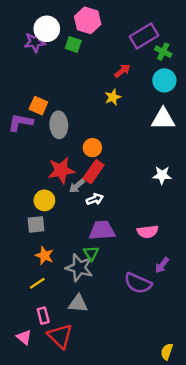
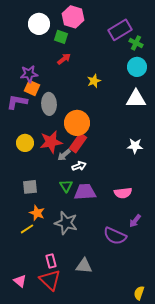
purple star: (35, 42) -> (29, 74), moved
red arrow: (122, 71) -> (64, 59), moved
orange circle: (92, 148) -> (77, 123), size x1.6
yellow circle: (44, 200) -> (25, 143), moved
green triangle: (91, 253) -> (66, 186), moved
yellow line: (37, 283) -> (27, 229), moved
gray triangle: (78, 304) -> (84, 266), moved
pink rectangle: (43, 316) -> (51, 261), moved

